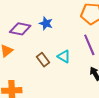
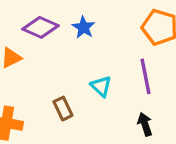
brown rectangle: (43, 60) -> (63, 109), moved

